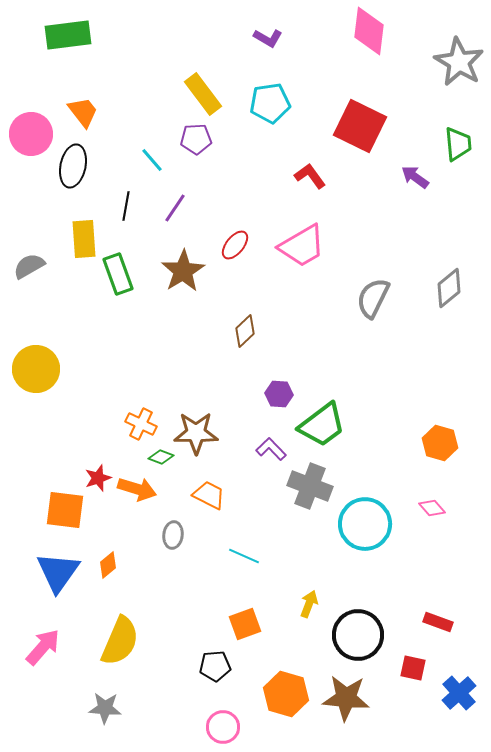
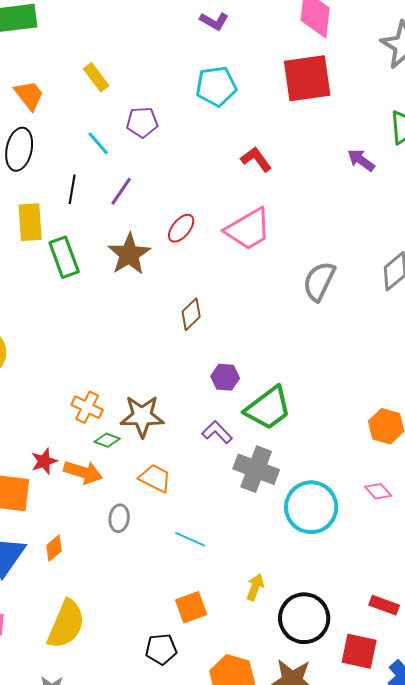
yellow rectangle: (203, 94) -> (96, 77), moved, size x0.7
red square: (360, 126) -> (307, 78), moved, turned -34
red square: (413, 668) -> (359, 651), size x1.4

